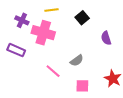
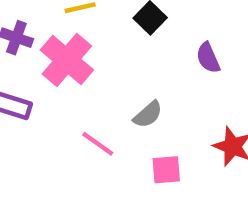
pink cross: (43, 33) -> (67, 60), turned 30

